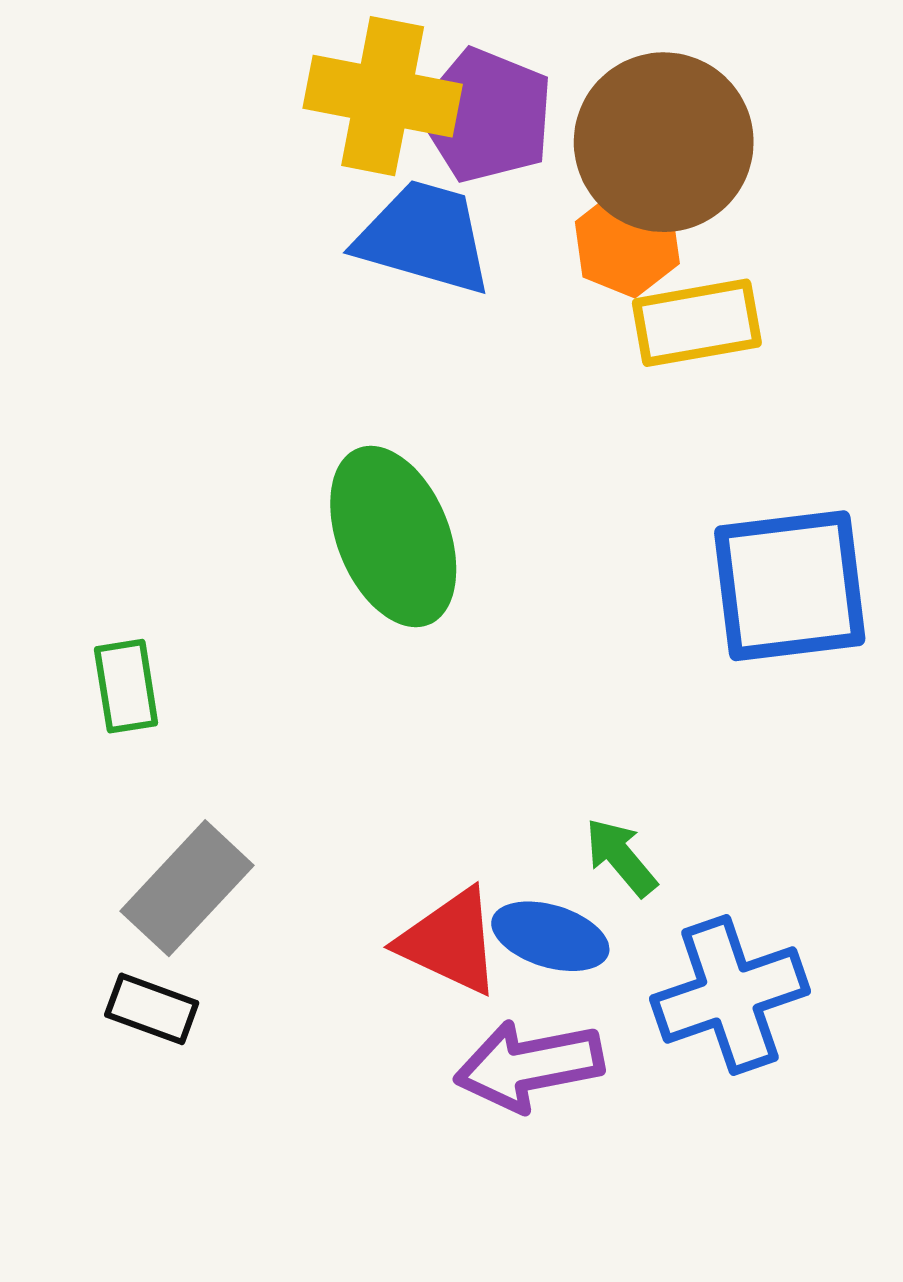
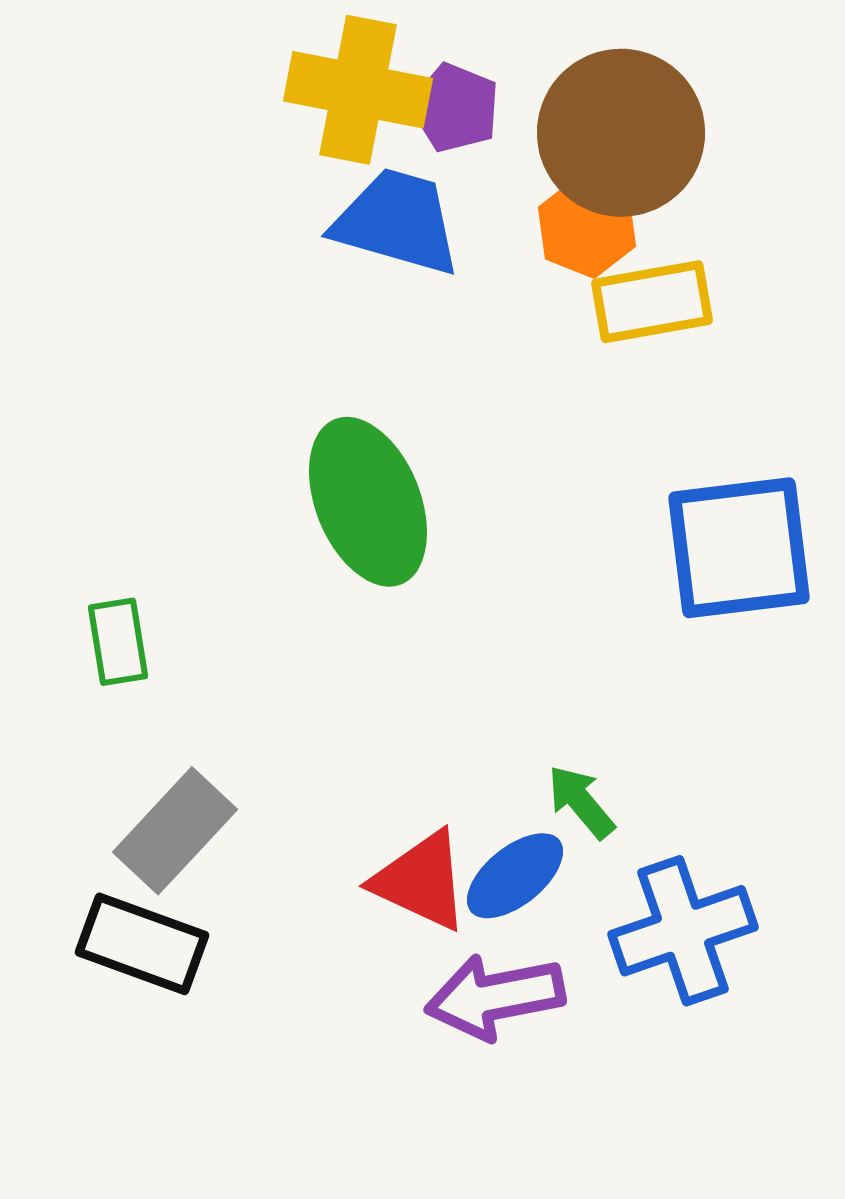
purple pentagon: (486, 115) -> (455, 108), size x0.7
blue ellipse: (550, 936) -> (515, 876), turned -56
black rectangle: (152, 1009) -> (142, 944), size x1.5

